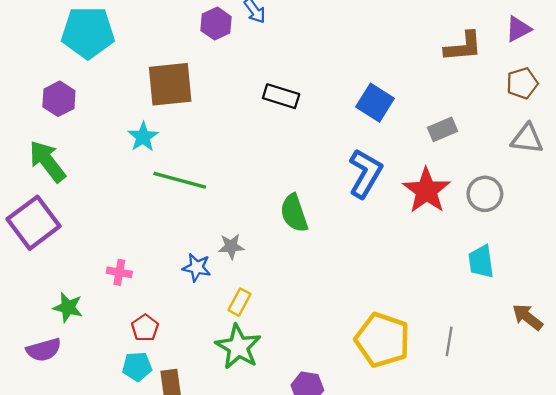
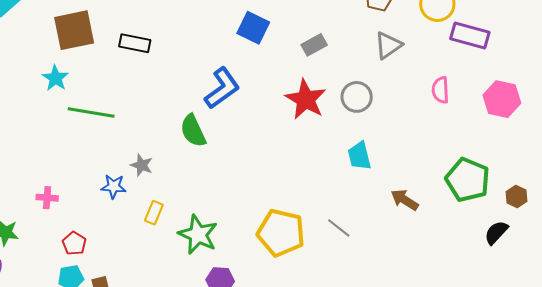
black rectangle: (281, 96) -> (135, 43), moved
gray triangle: (527, 139) -> (388, 45), turned -36
blue L-shape: (365, 173) -> (222, 88), moved, turned 30
gray star: (231, 246) -> (142, 165), turned 30
gray line: (449, 341) -> (339, 228), turned -55
green star: (238, 347) -> (198, 235), moved

